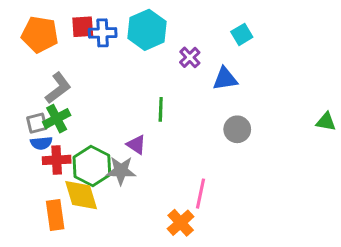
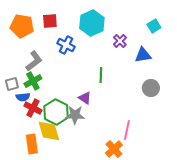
blue cross: (103, 33) -> (66, 45), moved, turned 30
gray square: (37, 123) -> (12, 84), moved
red cross: (57, 160) -> (33, 108), turned 30

